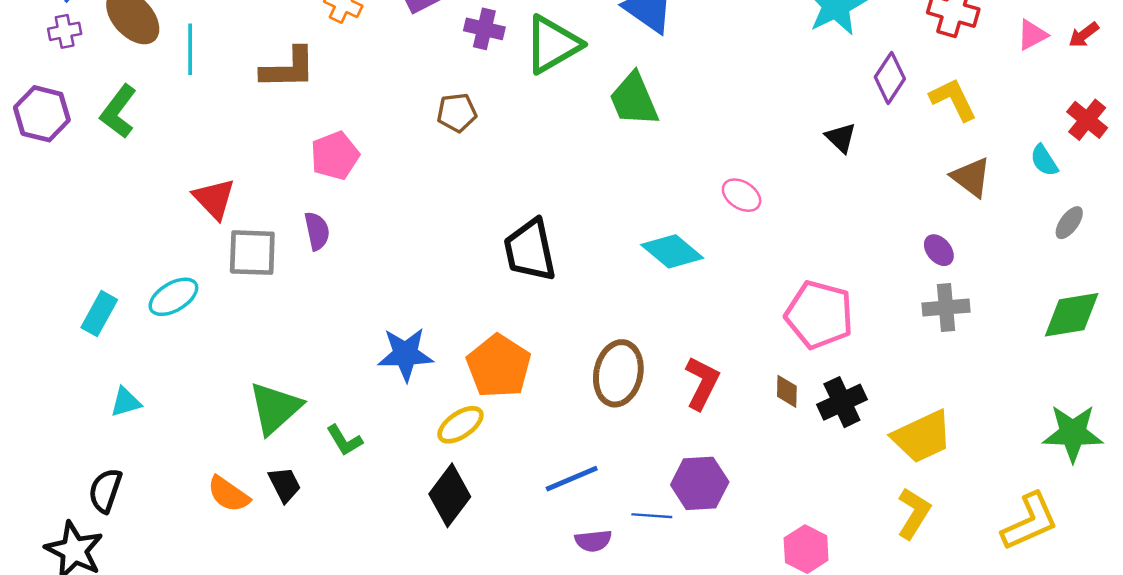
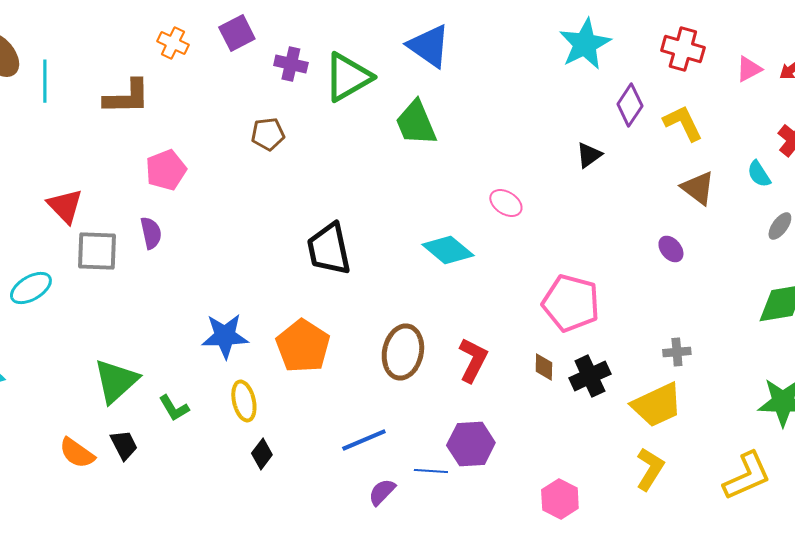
black triangle: (841, 138) -> (589, 155), turned 40
gray cross: (946, 308) -> (677, 352), moved, size x0.7
yellow ellipse: (460, 425) -> (244, 401), moved, turned -69
black diamond: (450, 495) -> (262, 454), size x0.6
purple semicircle: (593, 541) -> (382, 492), turned 140

